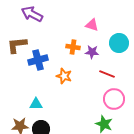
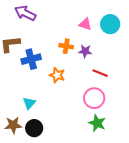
cyan circle: (119, 43) -> (110, 24), moved
pink circle: (114, 99) -> (94, 98), moved
cyan triangle: (36, 104) -> (29, 103), turned -48

